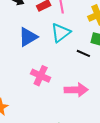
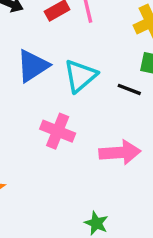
cyan triangle: (61, 33) -> (80, 76), moved

